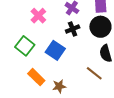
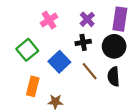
brown line: (94, 73) -> (90, 71), moved
orange rectangle: (36, 77) -> (33, 86), turned 48

